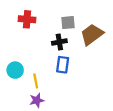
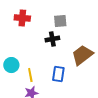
brown trapezoid: (92, 34) -> (82, 55), moved
blue rectangle: (63, 65) -> (58, 74), moved

